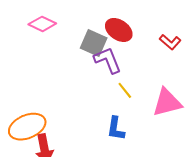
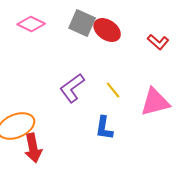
gray square: (94, 43) -> (82, 23), moved
purple L-shape: (108, 60) -> (72, 88), moved, turned -104

